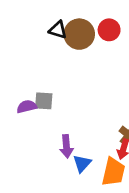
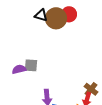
red circle: (109, 30) -> (69, 14), moved

